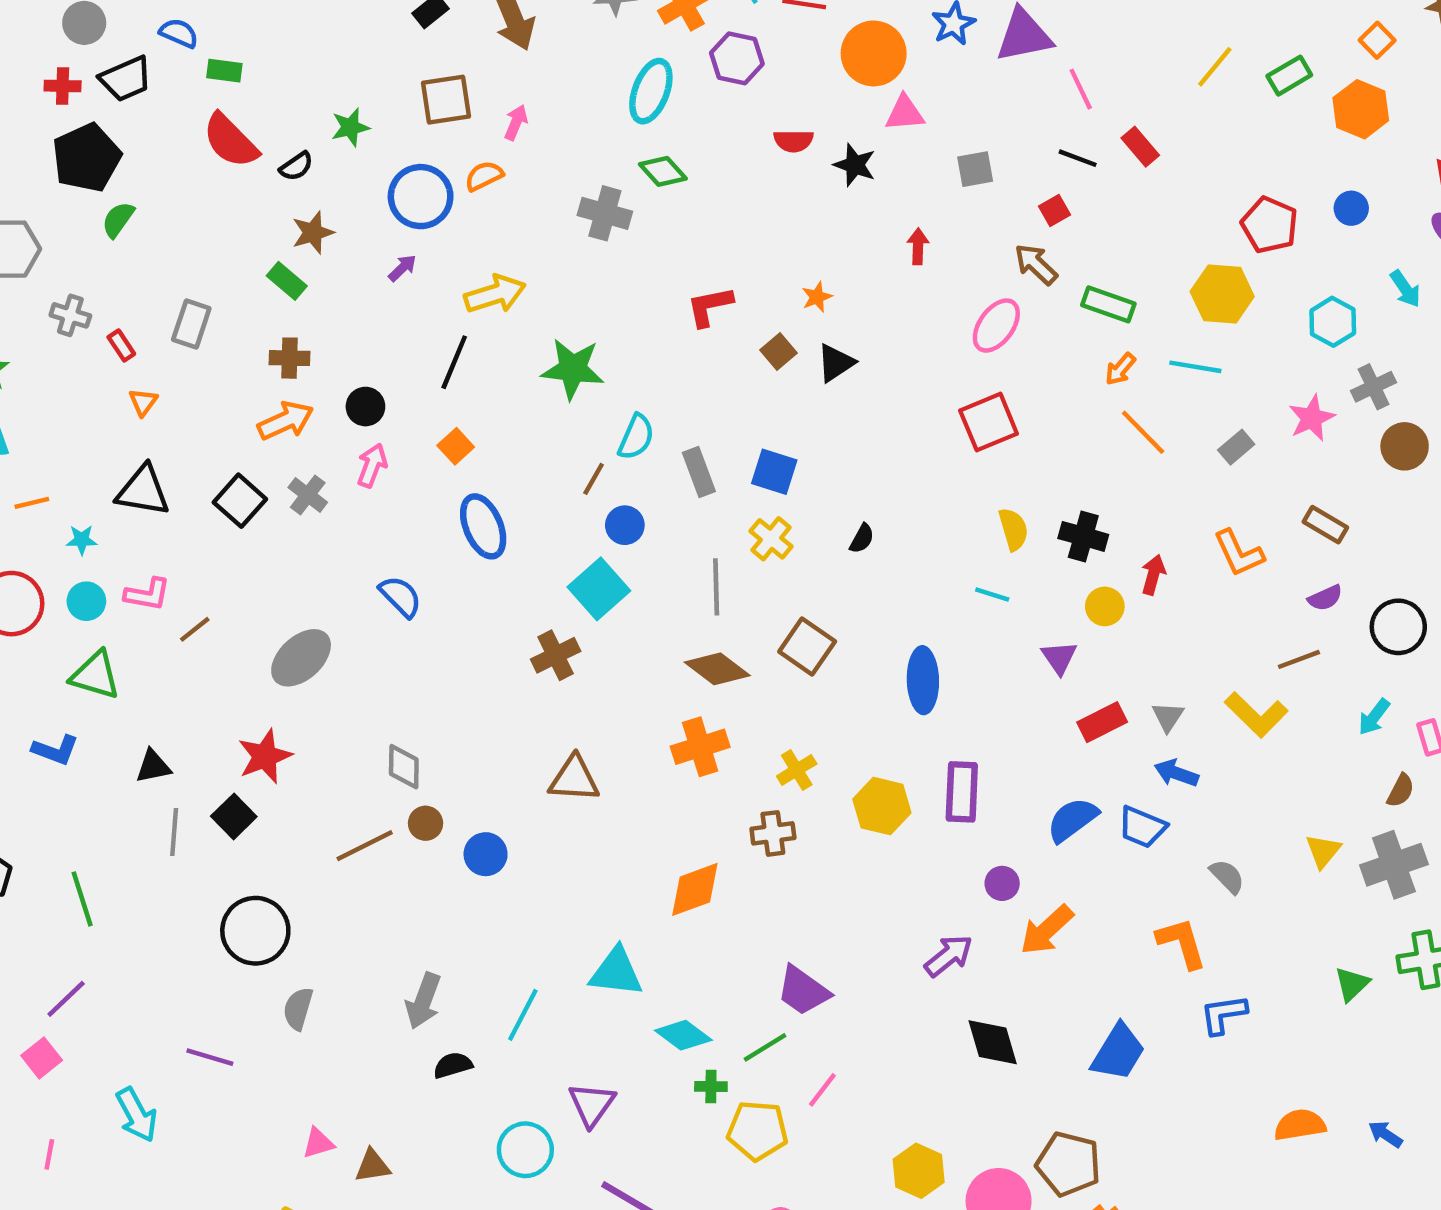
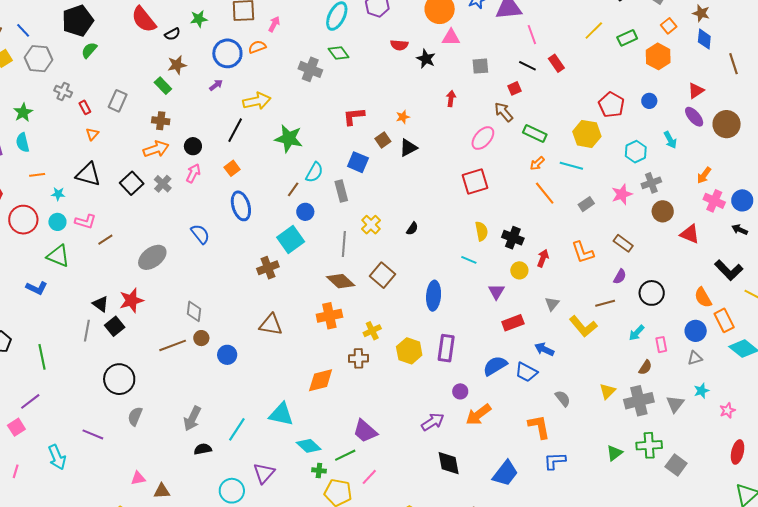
blue square: (774, 472) -> (358, 162), moved
purple semicircle: (1325, 598) -> (620, 277), turned -42
gray triangle: (1168, 717) -> (552, 304), moved
black triangle: (153, 766) -> (101, 304), moved, turned 42

